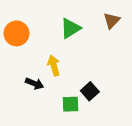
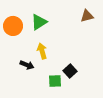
brown triangle: (112, 21) -> (87, 16), turned 32
green triangle: (70, 28) -> (39, 22), moved

